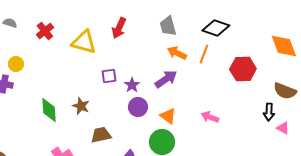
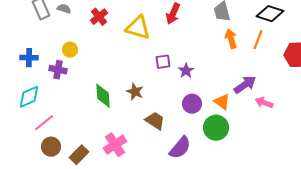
orange arrow: (177, 53) -> (231, 39), turned 48
purple arrow: (166, 79) -> (245, 85), moved
purple circle: (138, 107) -> (192, 104), moved
brown trapezoid: (101, 135) -> (155, 121), turned 45

